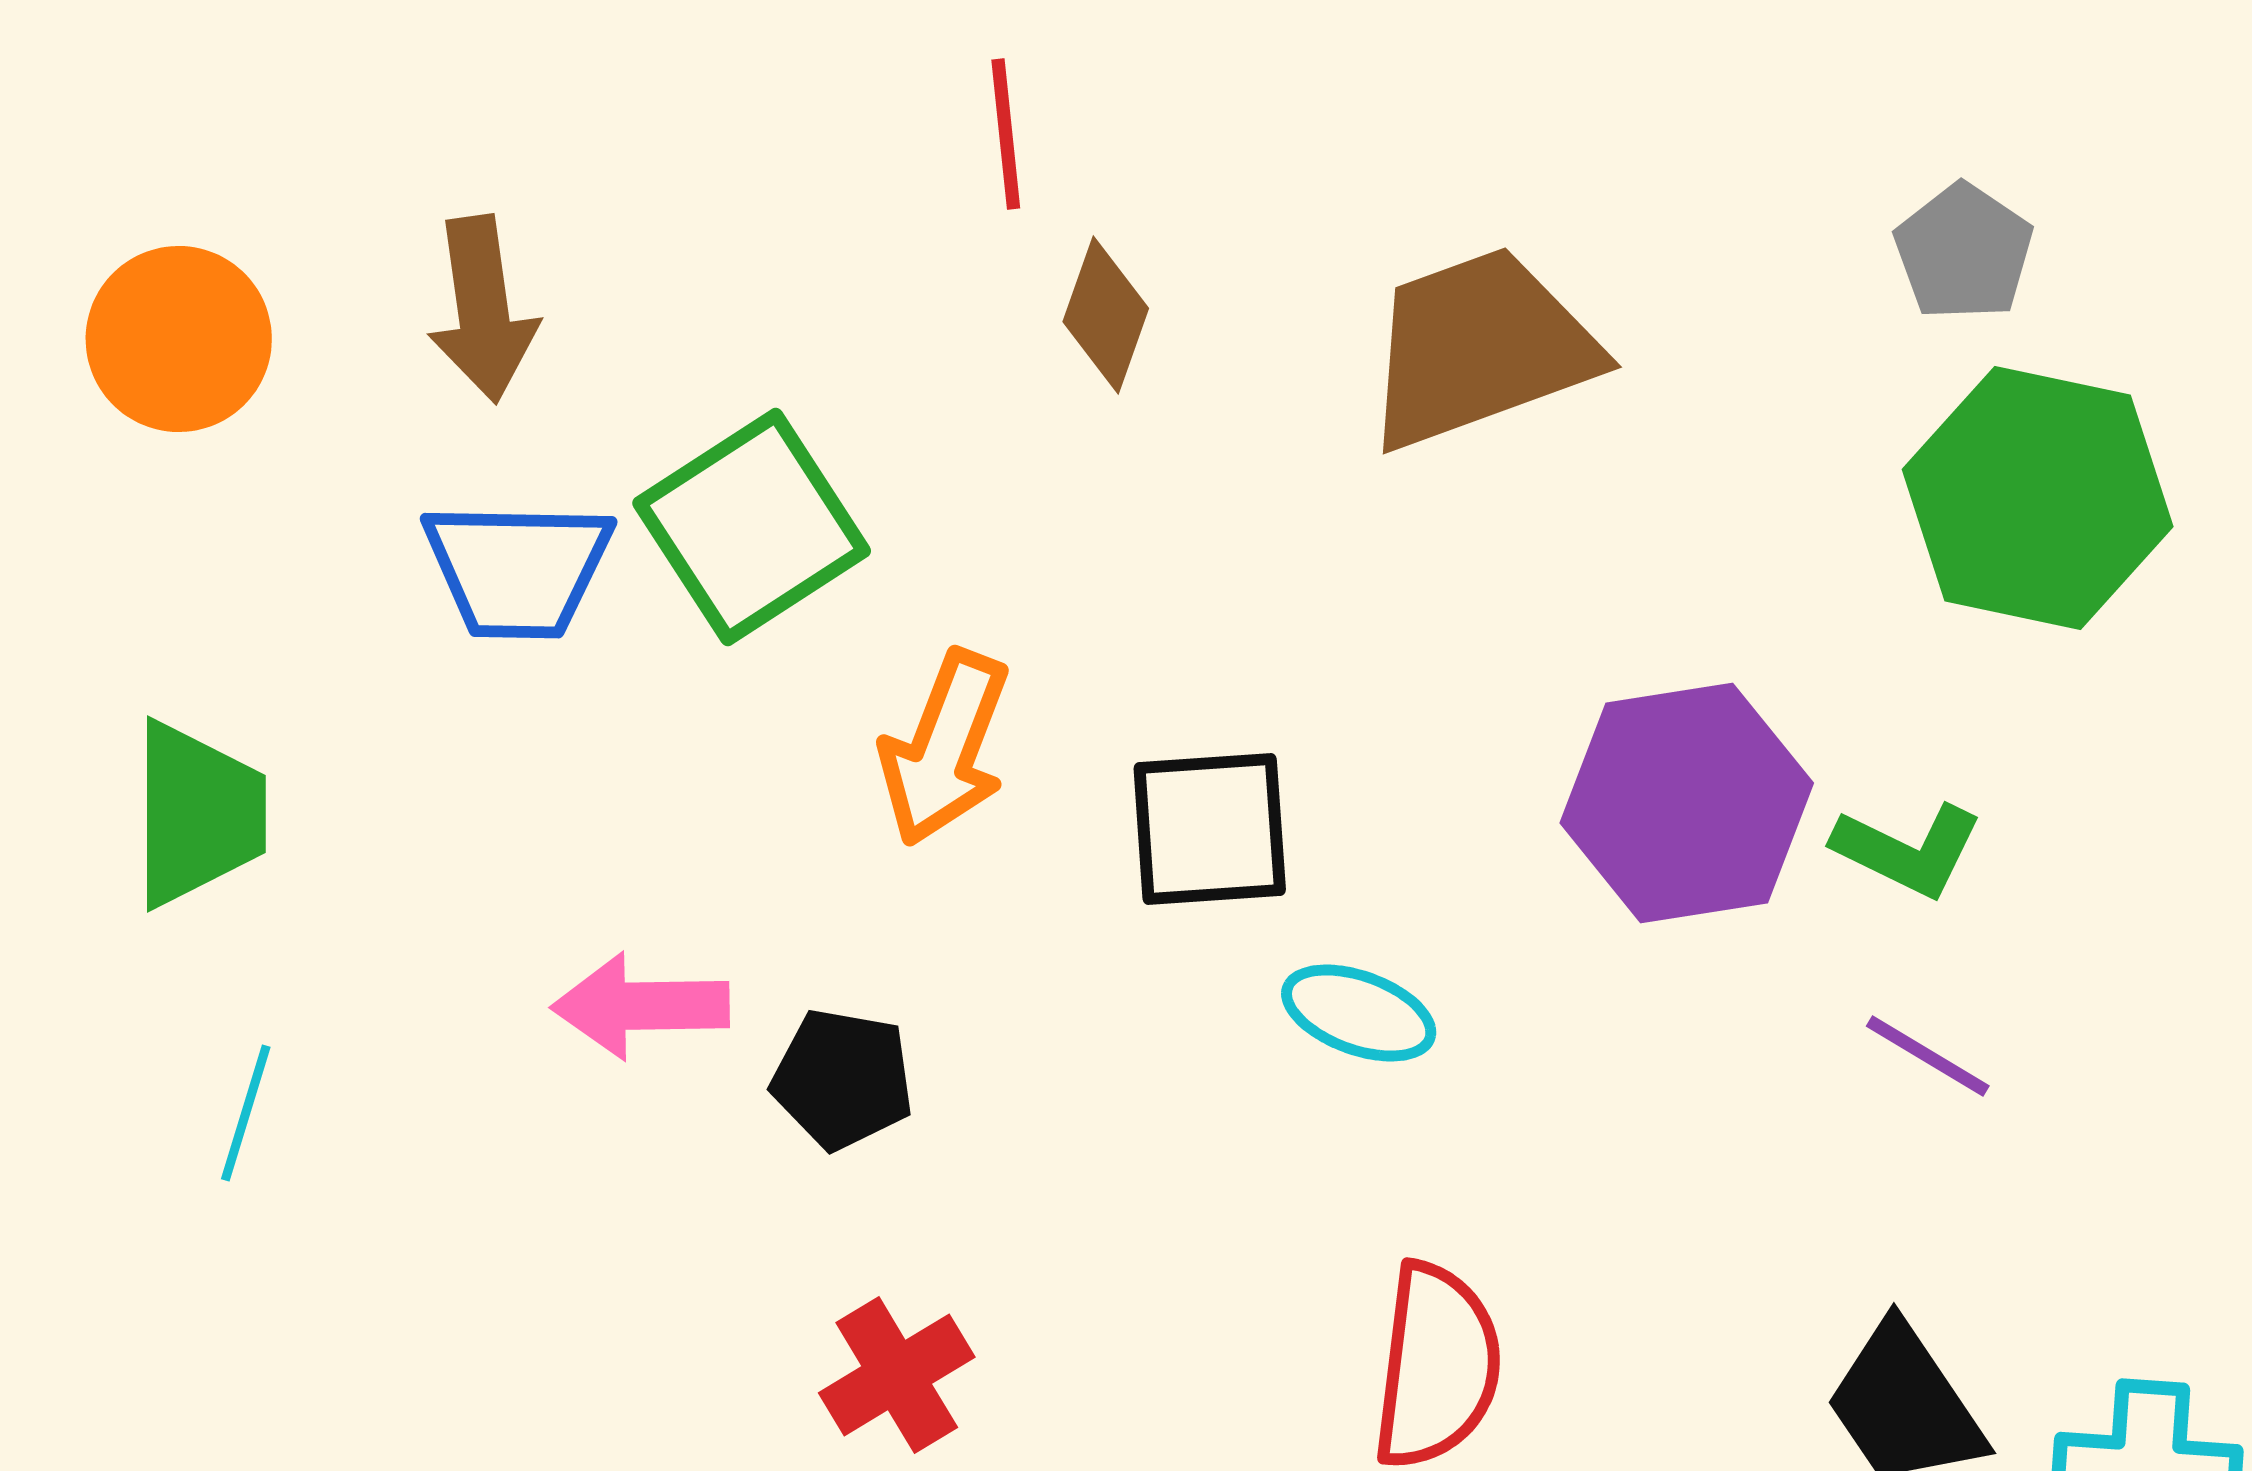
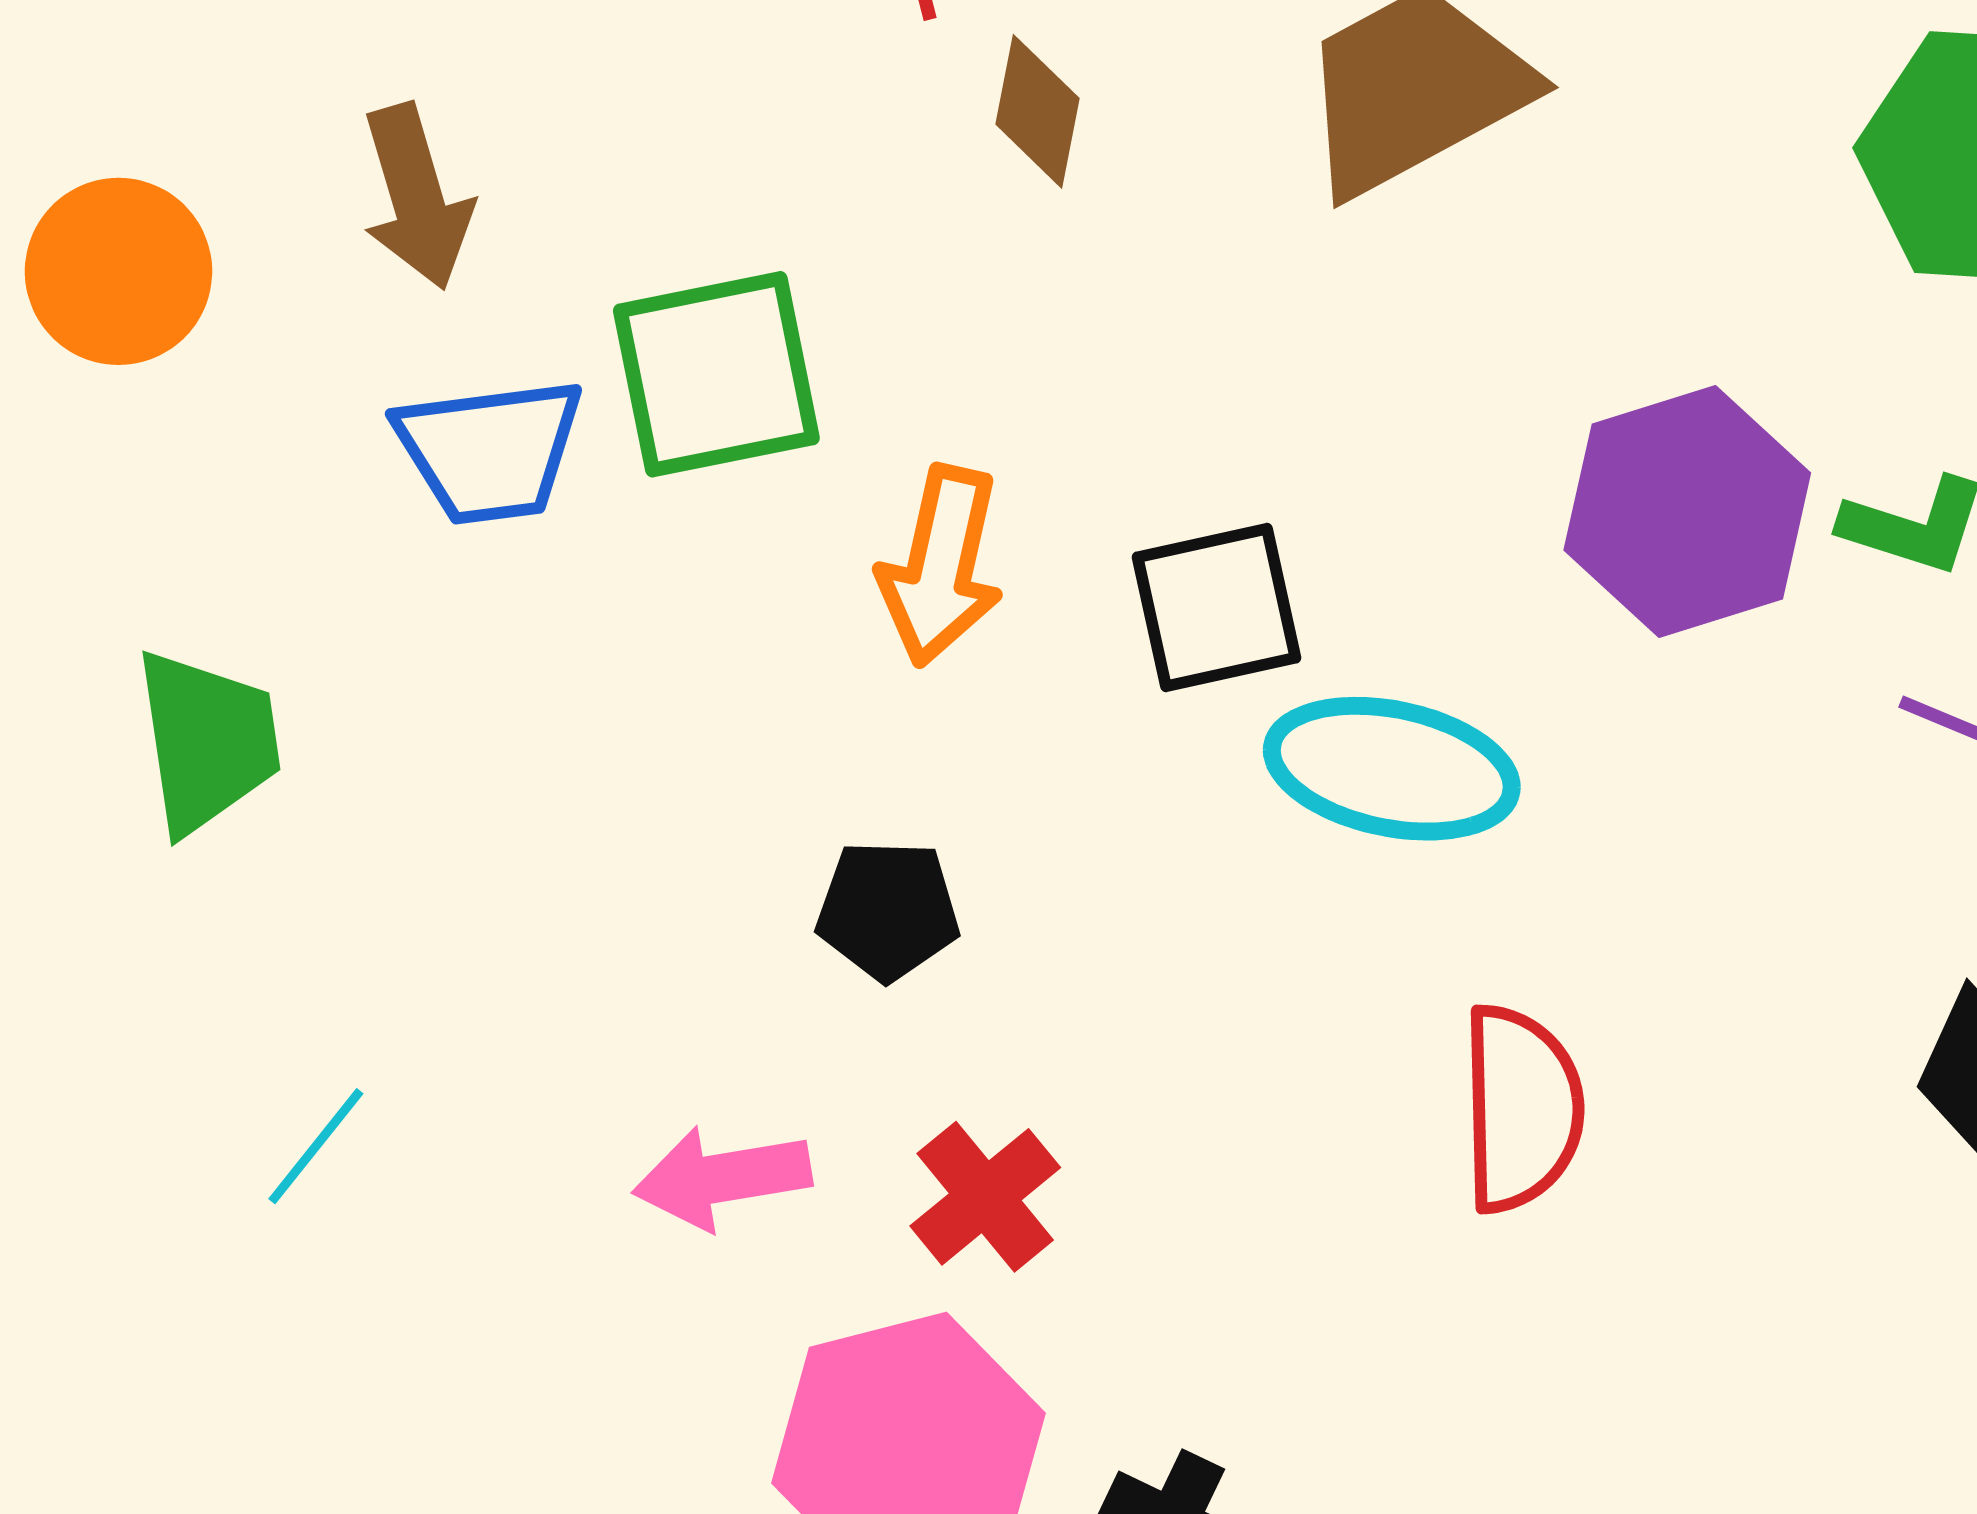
green square: (752, 527) -> (716, 374), turned 30
pink arrow: (641, 1006) -> (722, 1178), moved
cyan ellipse: (1359, 1013) -> (1392, 769), size x1.6
cyan line: (246, 1113) -> (316, 1146), moved, turned 30

